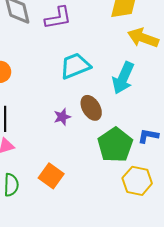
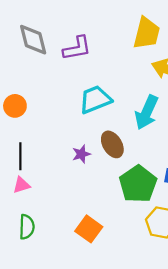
orange square: (51, 176) -> (89, 229), moved

